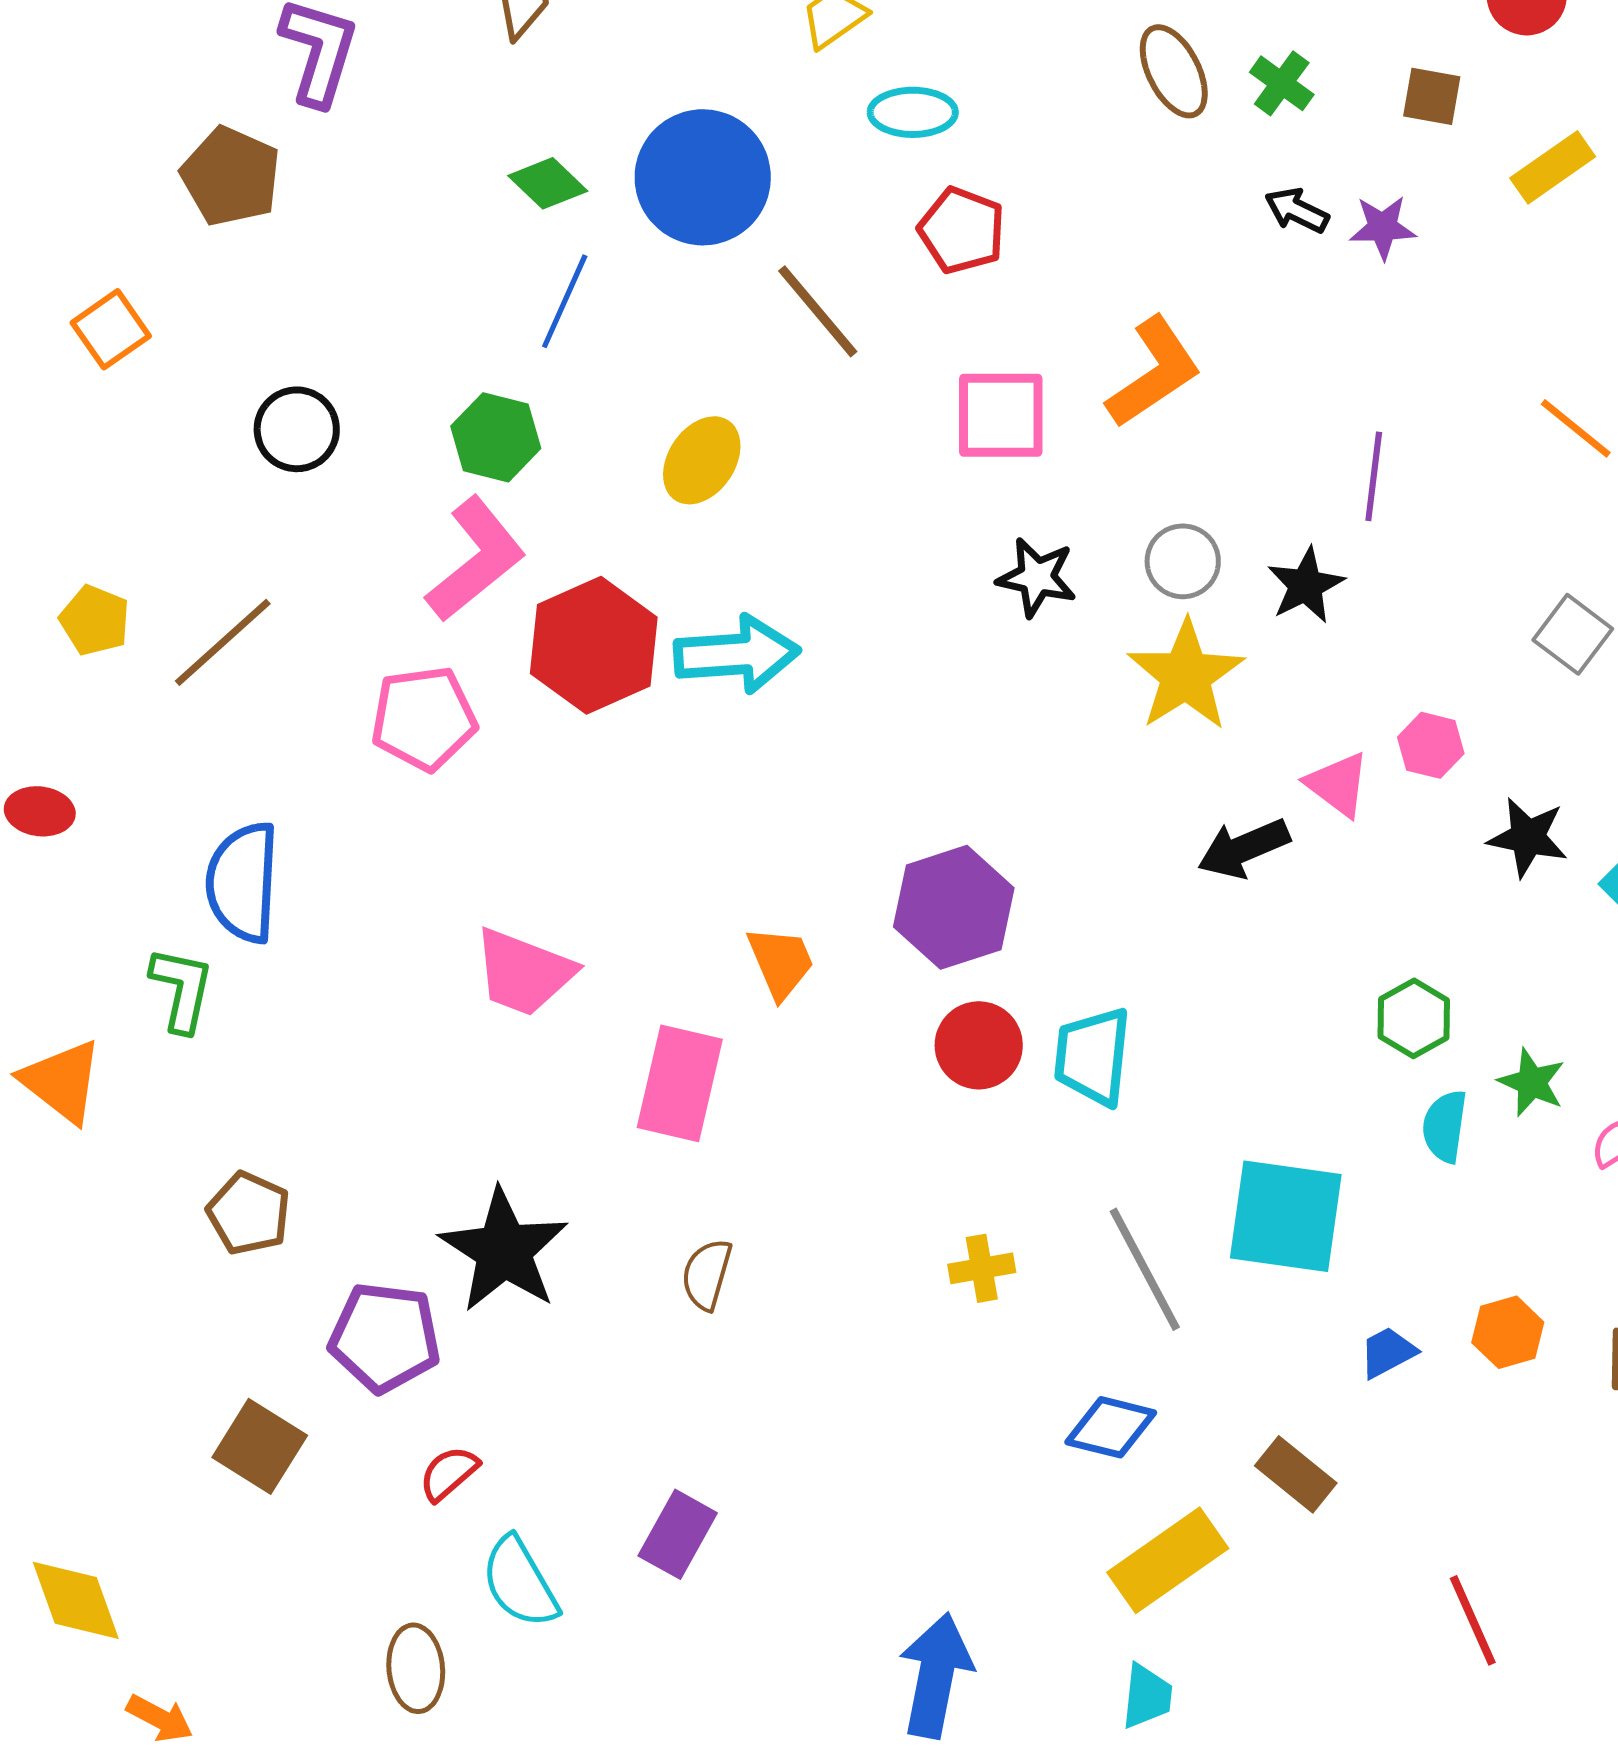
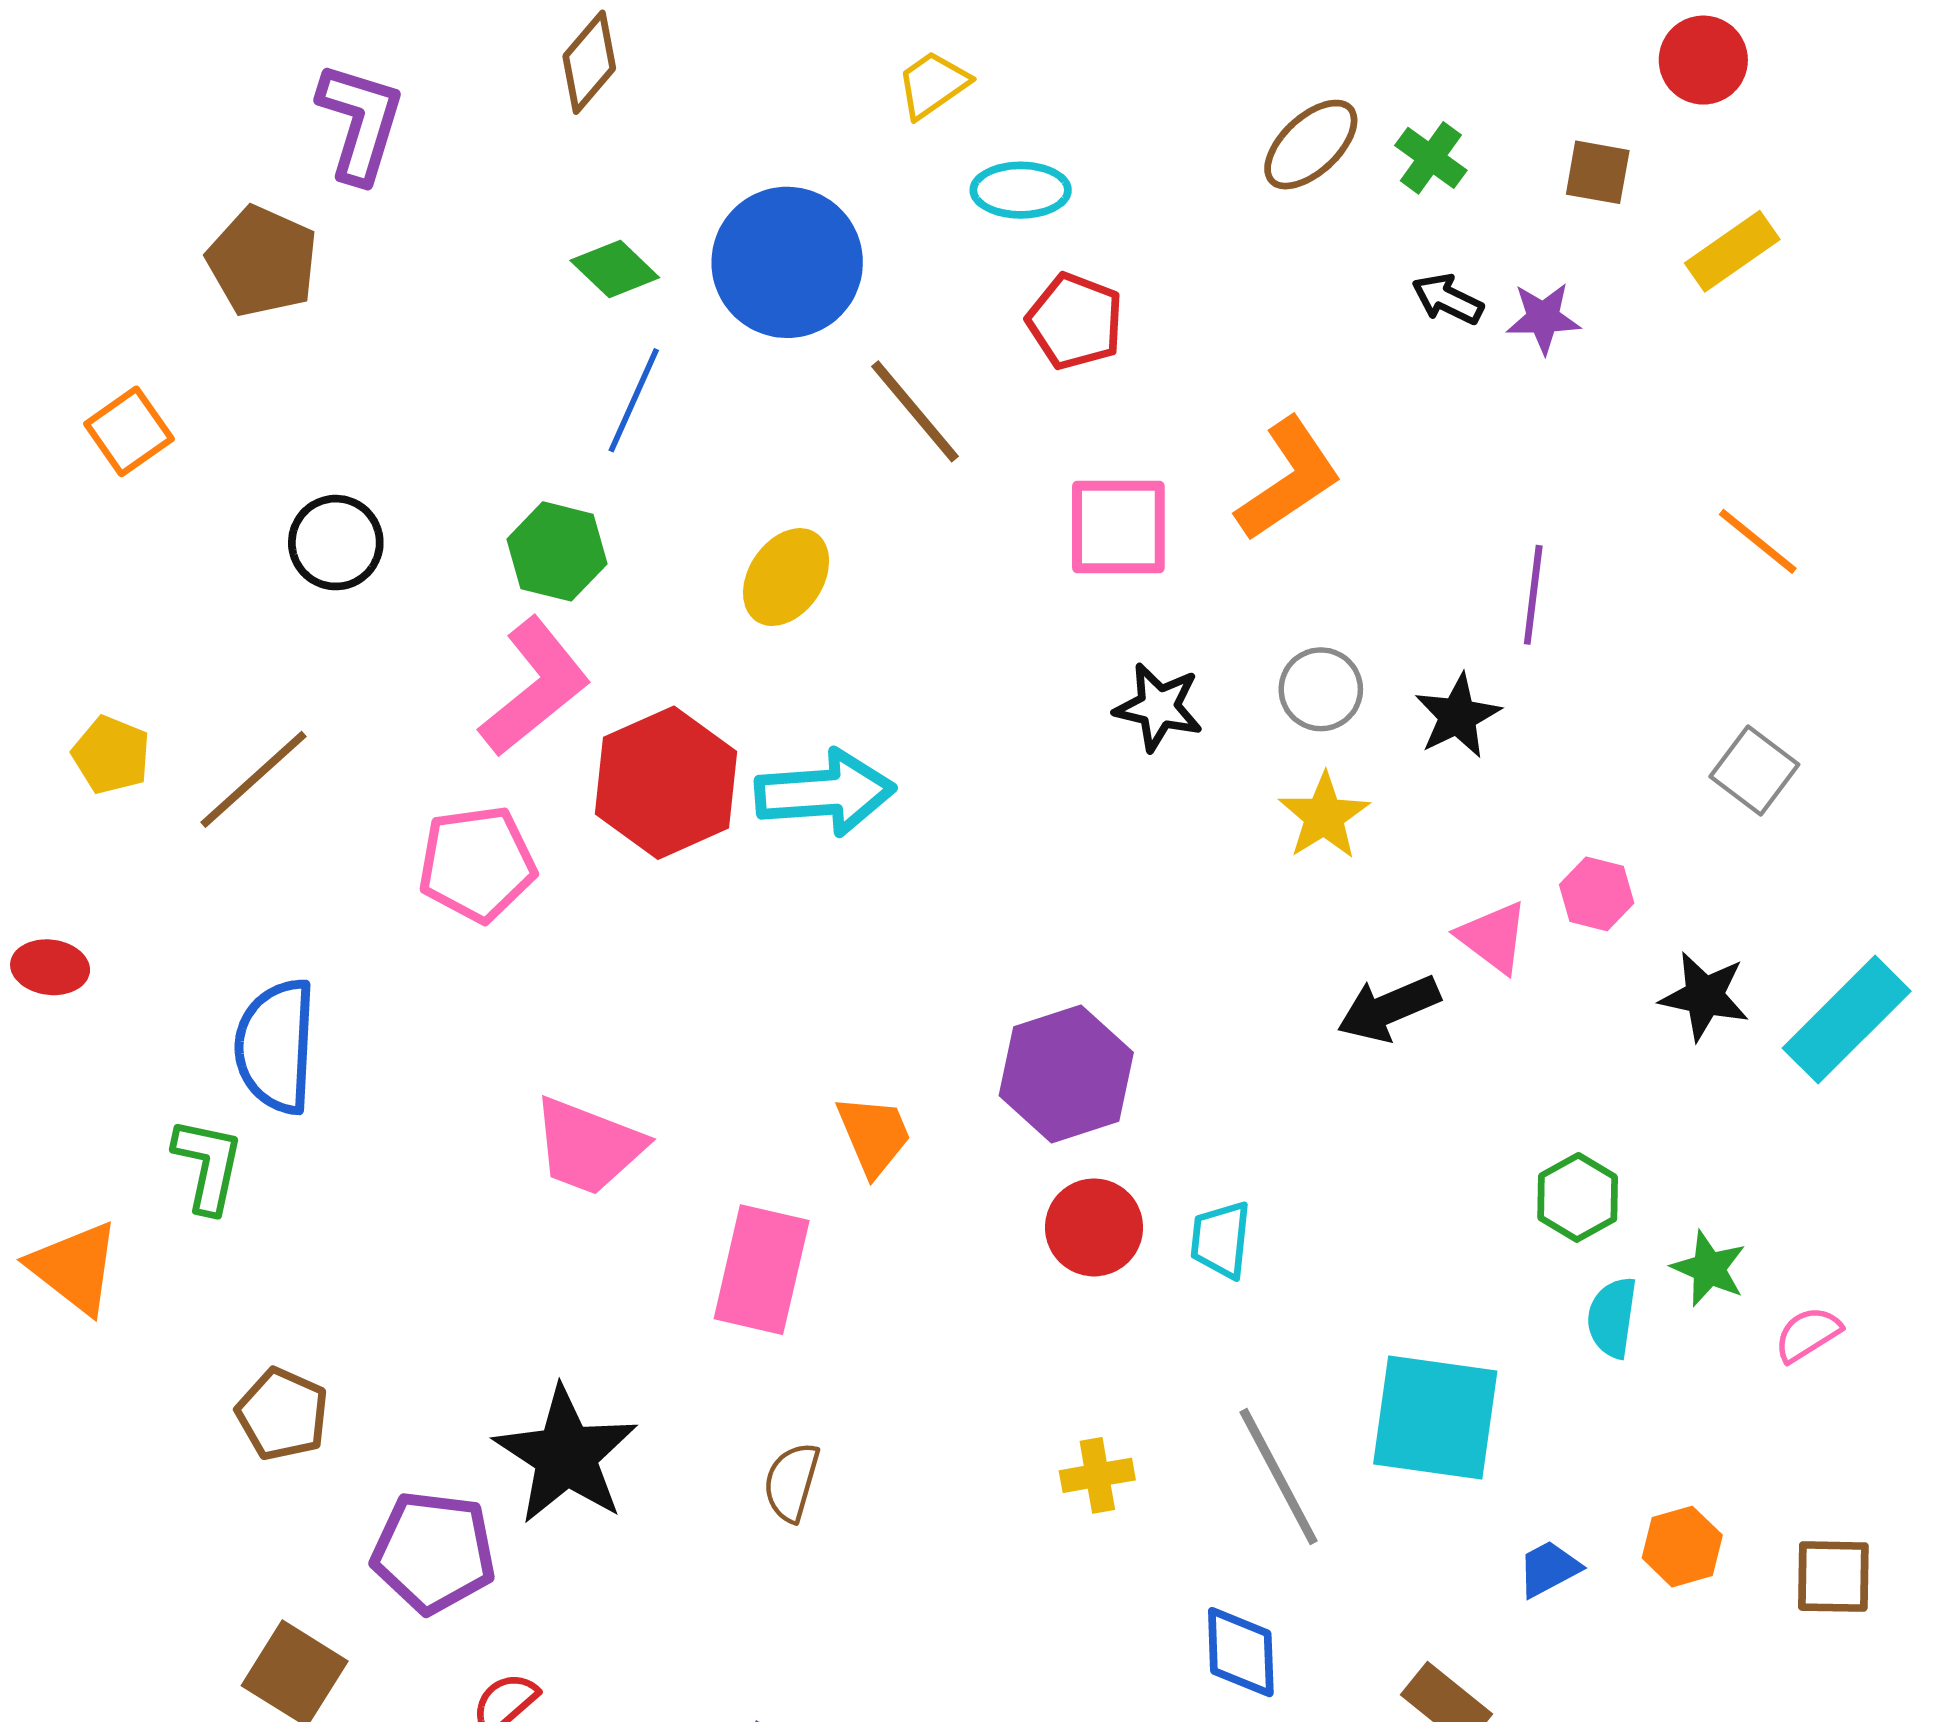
brown ellipse: (1174, 71) -> (1311, 145), turned 74
yellow star: (1186, 675) -> (1324, 816), size x0.7
cyan trapezoid: (1093, 1056) -> (1221, 1240), size x0.7
blue diamond: (1111, 1427) -> (1241, 1652), turned 74

